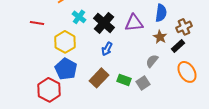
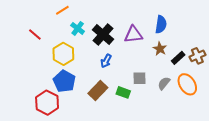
red line: (37, 23) -> (35, 35), turned 32
brown cross: (184, 27) -> (197, 56), moved
gray semicircle: (152, 61) -> (164, 83), moved
gray square: (143, 83) -> (140, 78), moved, turned 32

